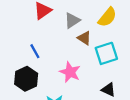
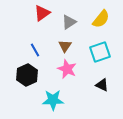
brown triangle: (84, 38) -> (65, 46), moved, turned 32

